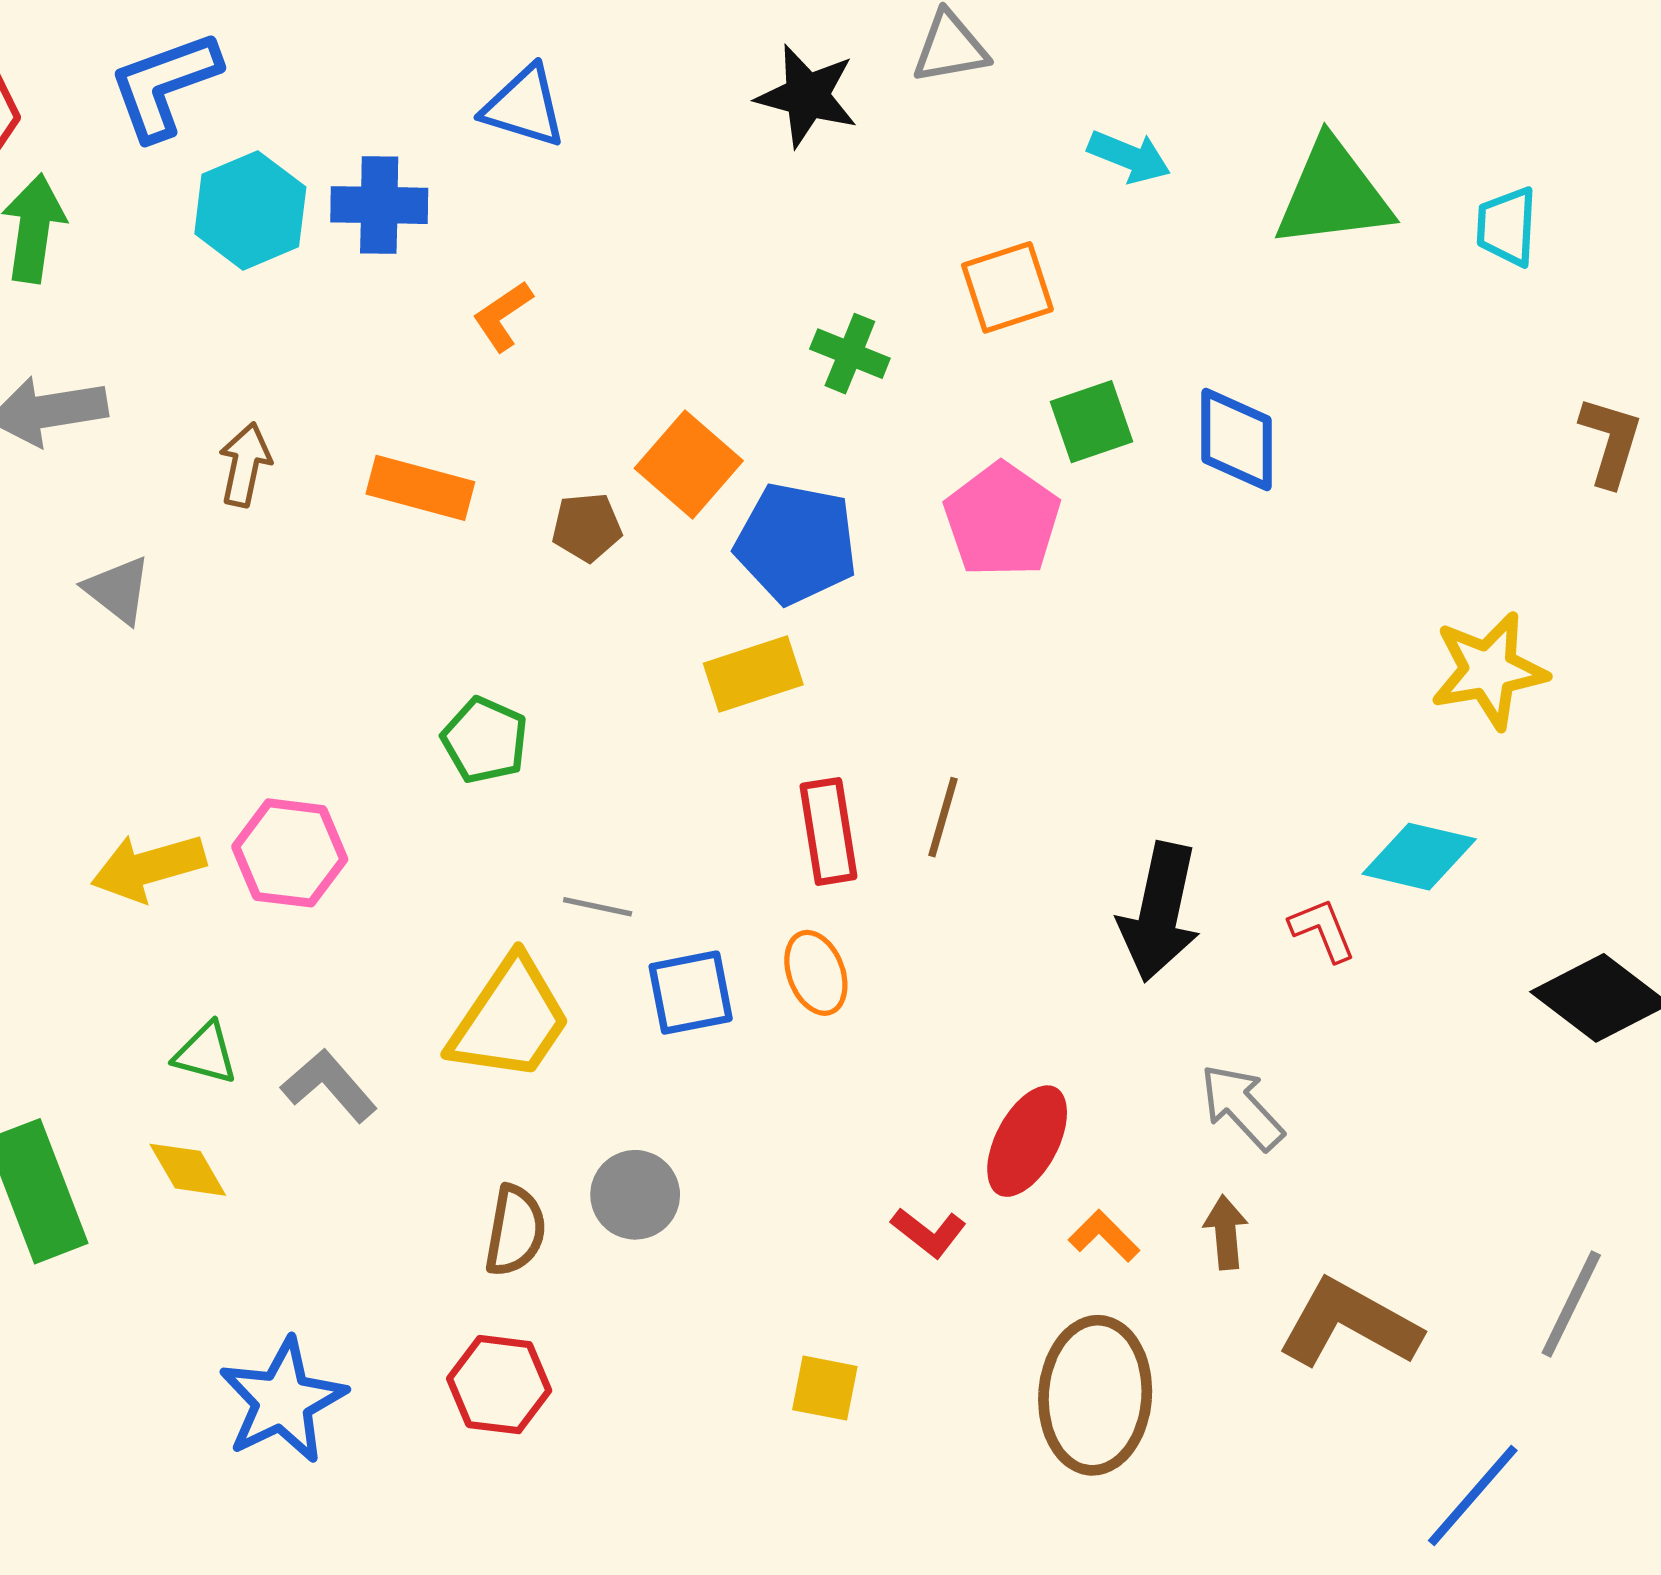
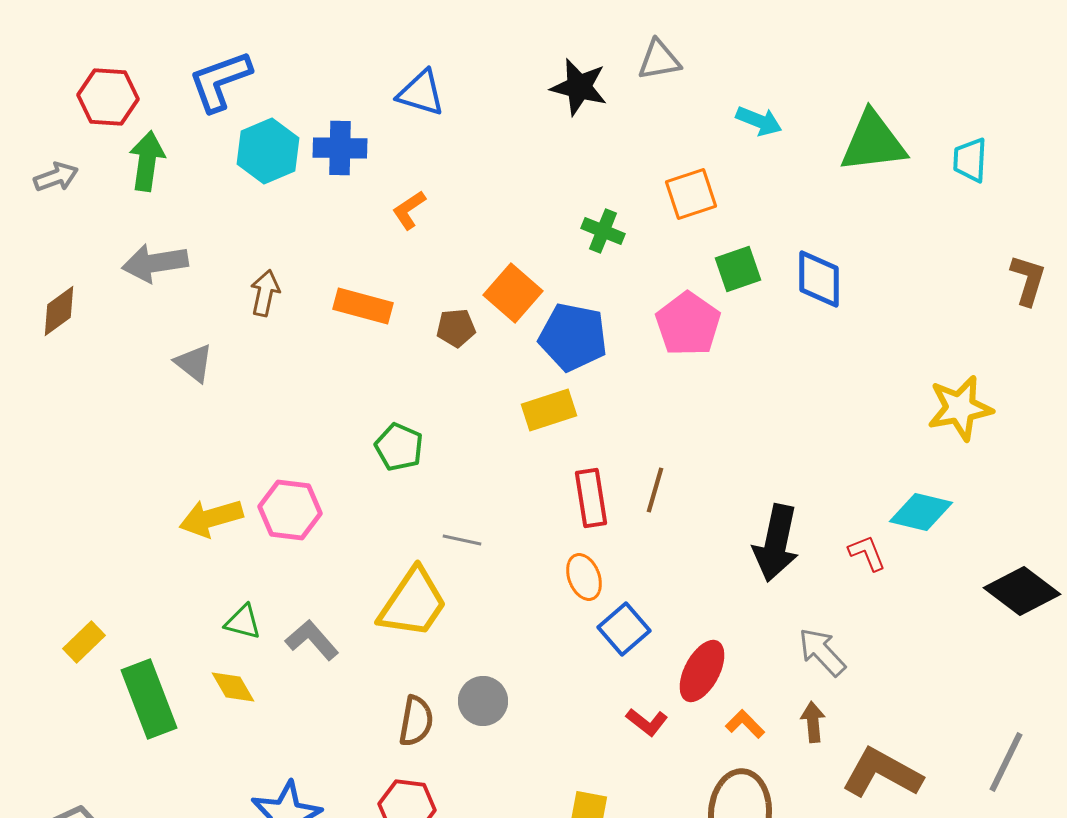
blue square: (691, 993) -> (624, 629), moved, turned -30

